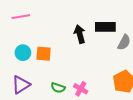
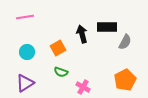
orange square: (44, 54) -> (58, 48), moved, turned -35
green semicircle: (58, 88) -> (61, 72), moved

